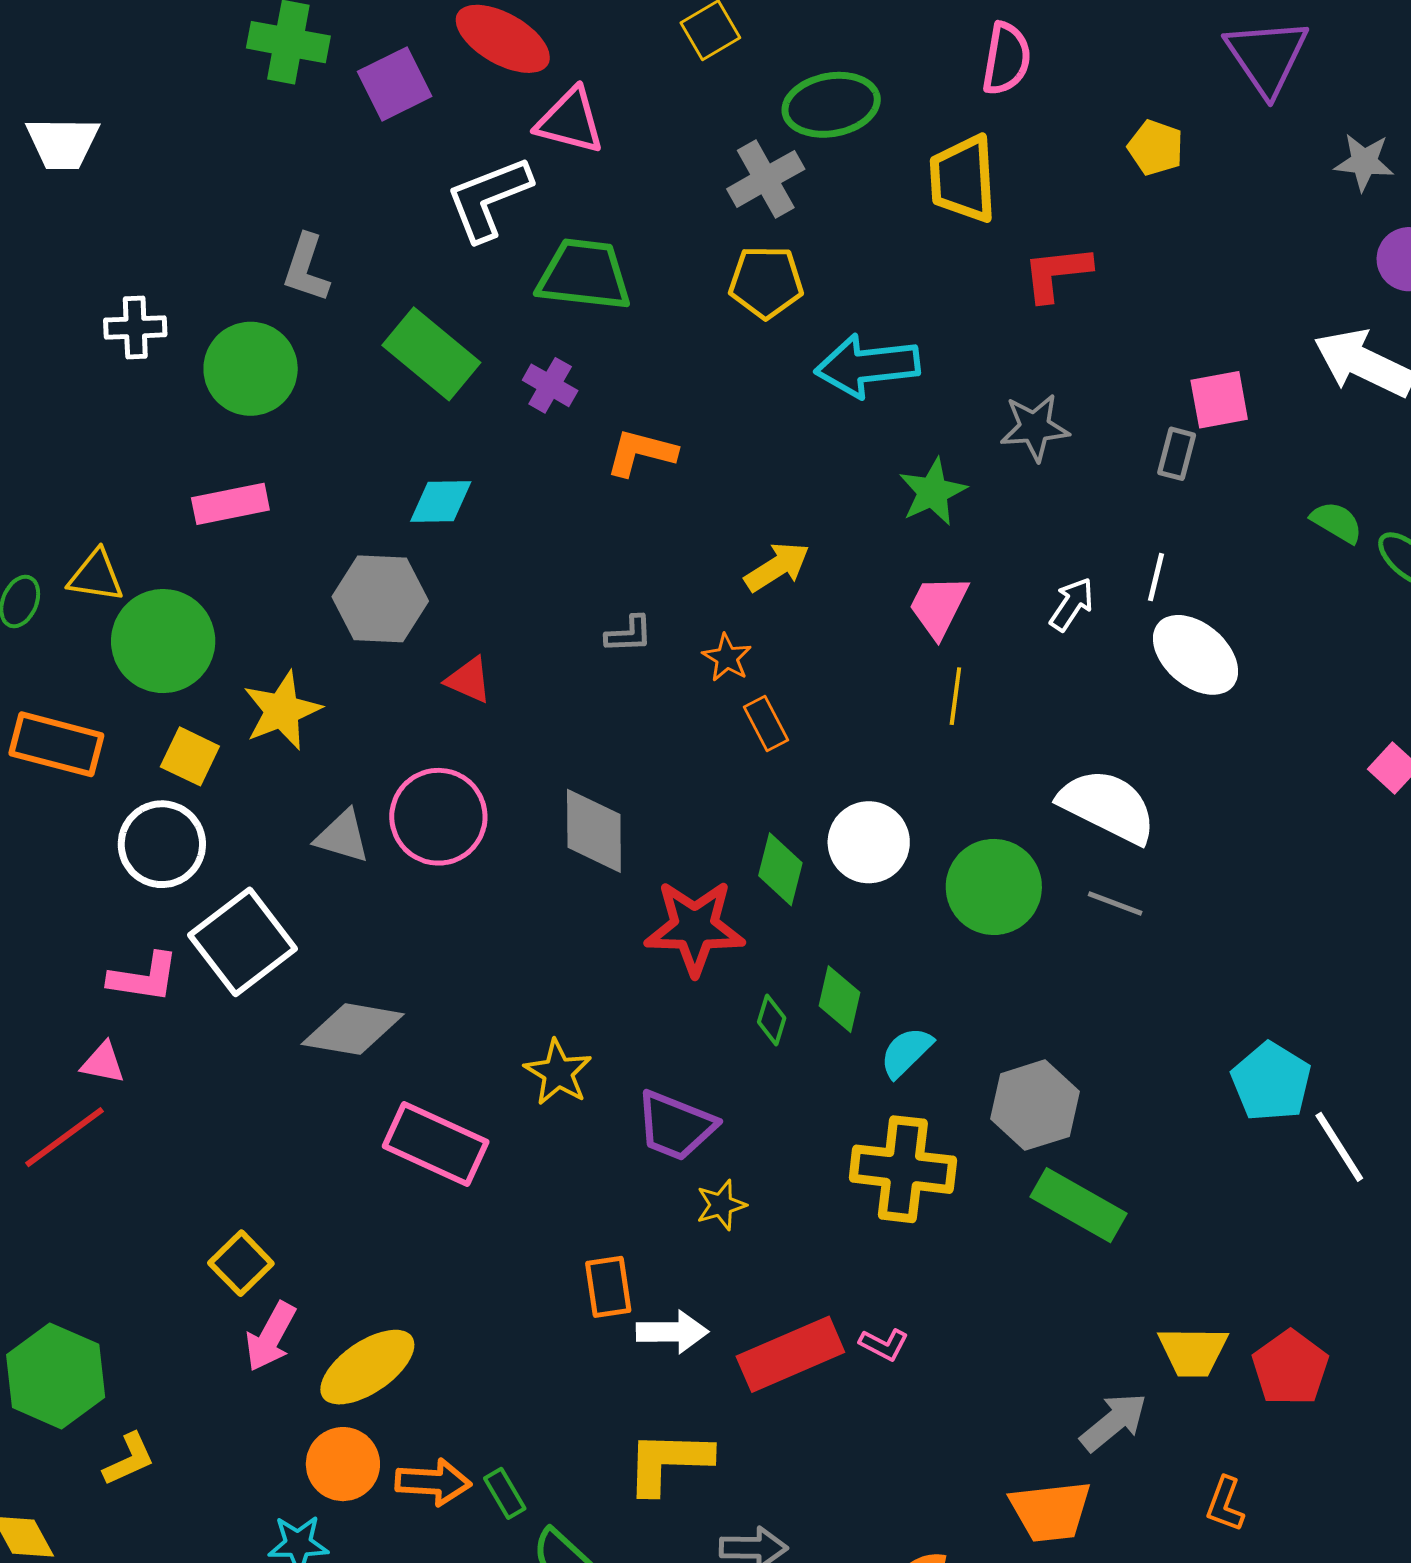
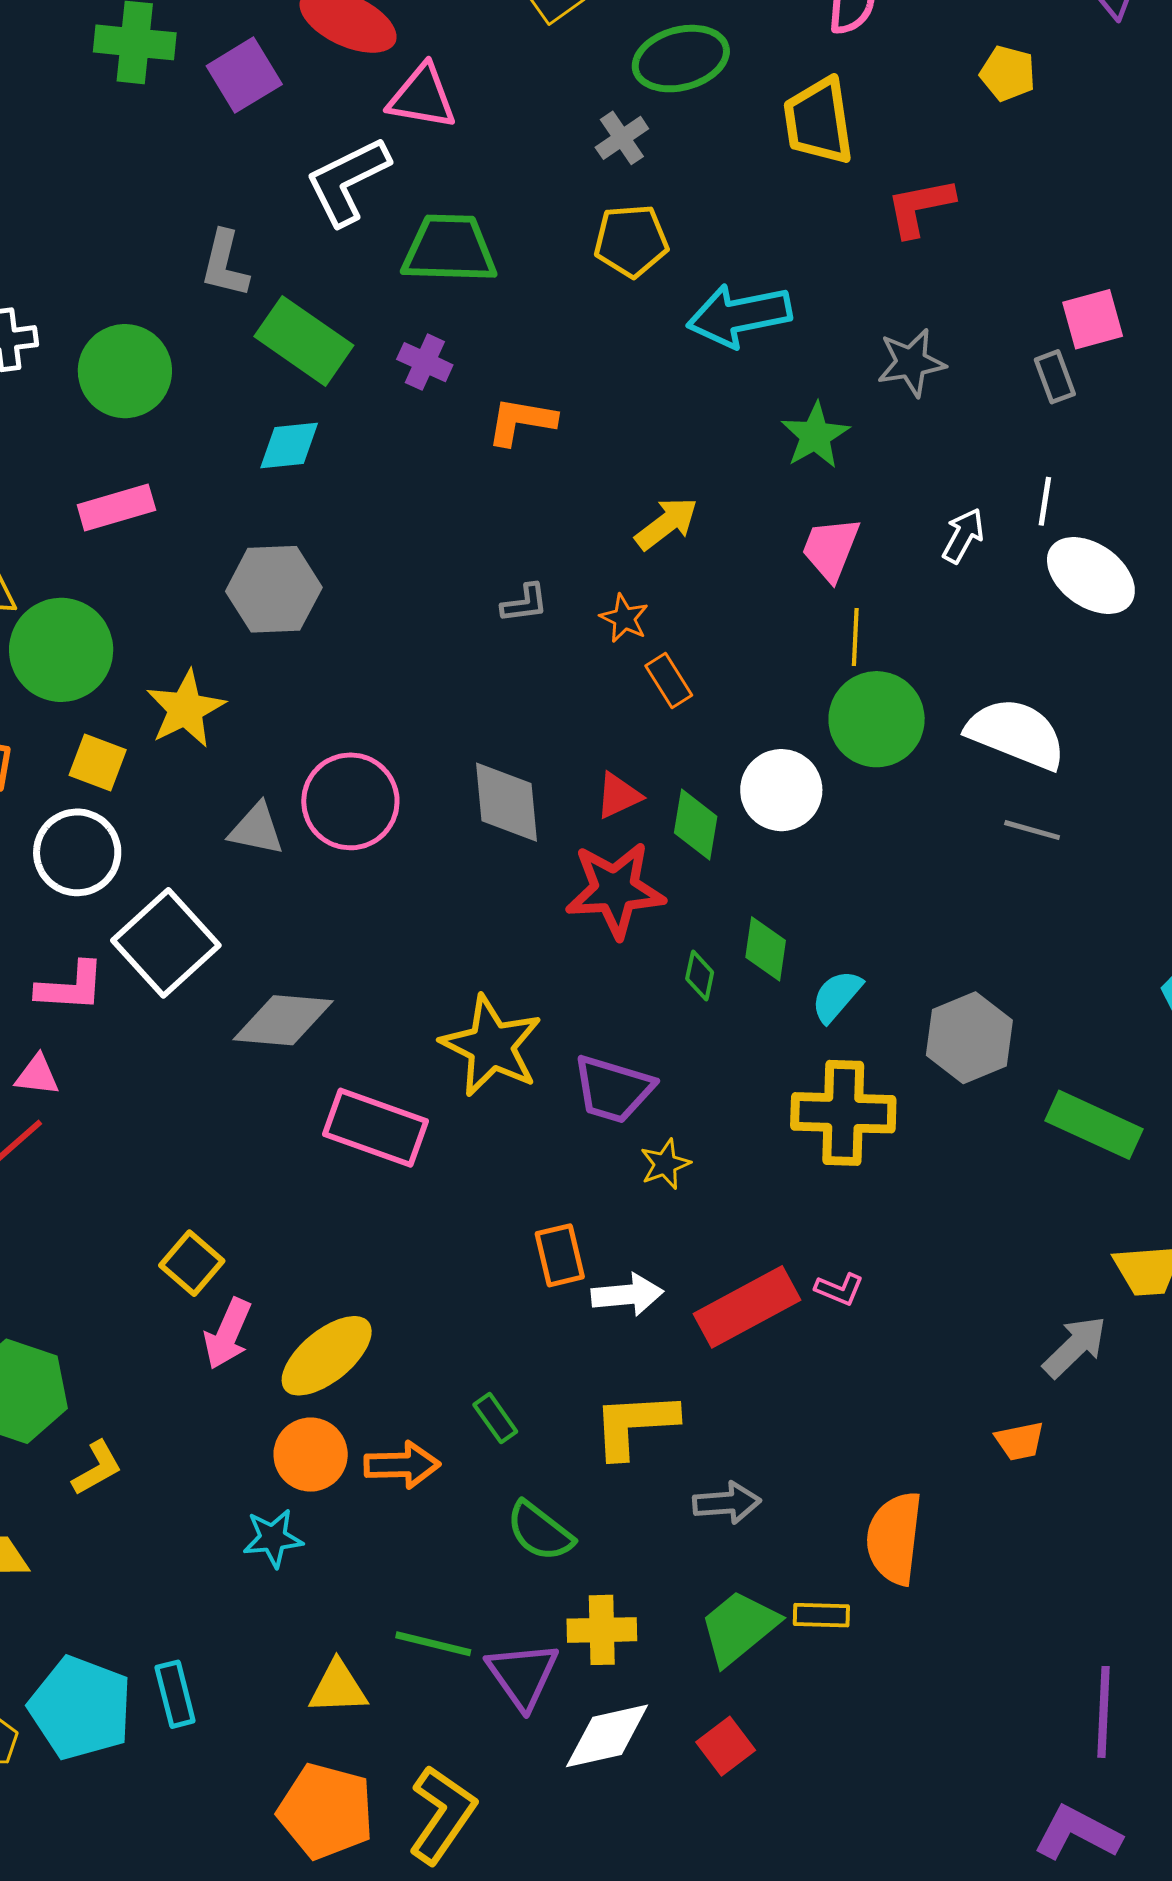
gray cross: (766, 179) -> (622, 138), size x0.7
gray L-shape: (306, 268) -> (225, 264), moved
gray rectangle: (1177, 454) -> (1055, 377), turned -30
cyan diamond: (441, 502) -> (289, 446), moved
red triangle: (469, 680) -> (618, 796), moved, turned -44
green circle: (994, 887) -> (877, 719), moved
yellow star: (558, 1072) -> (491, 1046), size x1.5
green rectangle: (1078, 1205) -> (1094, 1125), moved
green rectangle: (505, 1493) -> (495, 1418), moved
orange trapezoid: (1051, 1511) -> (1020, 1441), size x0.6

